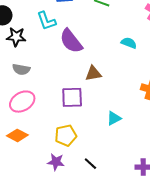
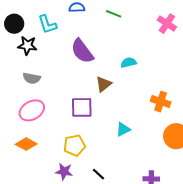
cyan L-shape: (46, 21) -> (47, 24), moved
cyan semicircle: (129, 43) -> (129, 63), moved, turned -35
brown triangle: (93, 74) -> (104, 84), turned -30

